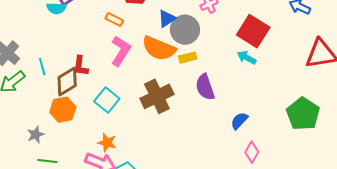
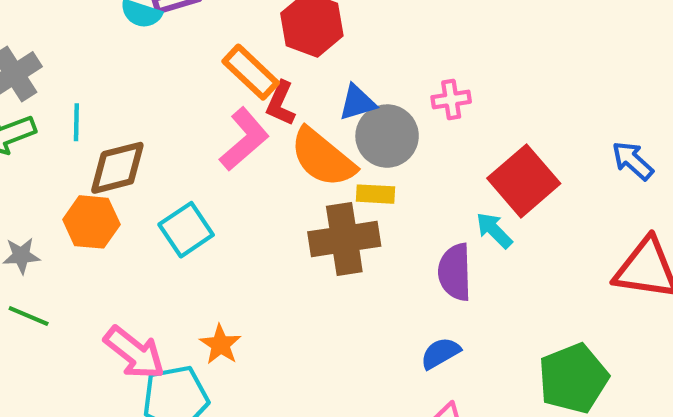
orange rectangle: (114, 20) -> (251, 72), size x1.5
red L-shape: (81, 66) -> (281, 103), moved
purple semicircle: (205, 87) -> (455, 272), moved
brown cross: (157, 96) -> (344, 239), moved
orange star: (107, 143) -> (220, 344), moved

